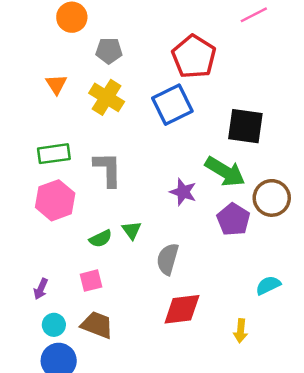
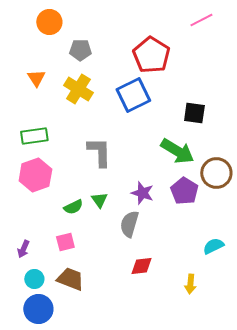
black square: (245, 126) -> (194, 113), size x0.7
gray L-shape: (108, 169) -> (99, 152), moved
purple star: (183, 192) -> (142, 193), moved
red diamond: (182, 309) -> (141, 266), size x0.7

